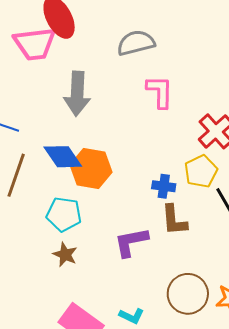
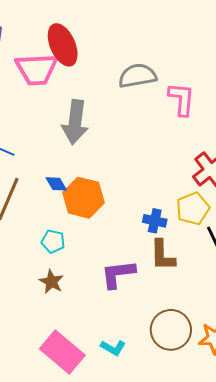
pink L-shape: (160, 92) -> (182, 99), moved
blue diamond: (63, 157) -> (56, 184), size x0.6
cyan pentagon: (64, 214) -> (53, 241), size x0.7

